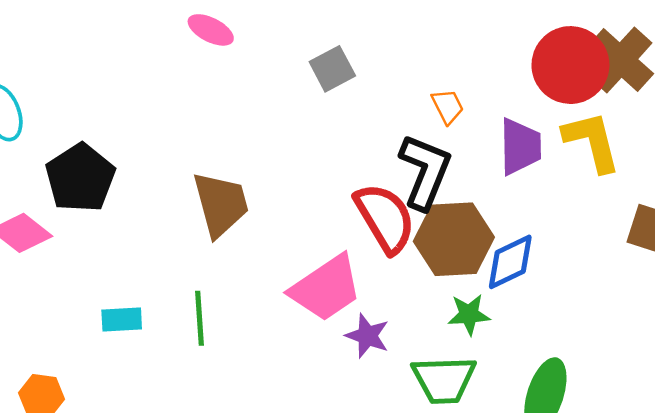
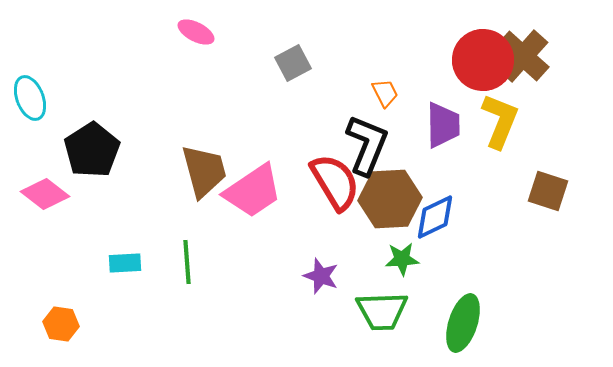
yellow L-shape: (592, 141) -> (500, 121), turned 36
pink trapezoid: (326, 288) -> (253, 191), moved

